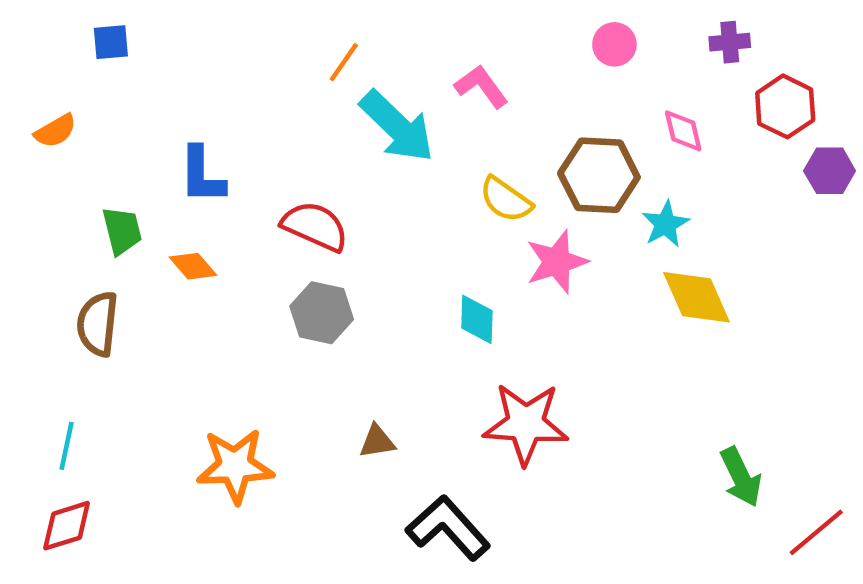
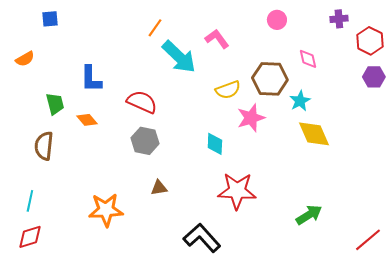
purple cross: (730, 42) -> (339, 19), moved
red hexagon: (785, 106) -> (370, 41), moved
yellow semicircle: (506, 200) -> (228, 90), turned -55
brown triangle: (377, 441) -> (159, 188), moved
green arrow: (741, 477) -> (309, 215), moved, turned -96

